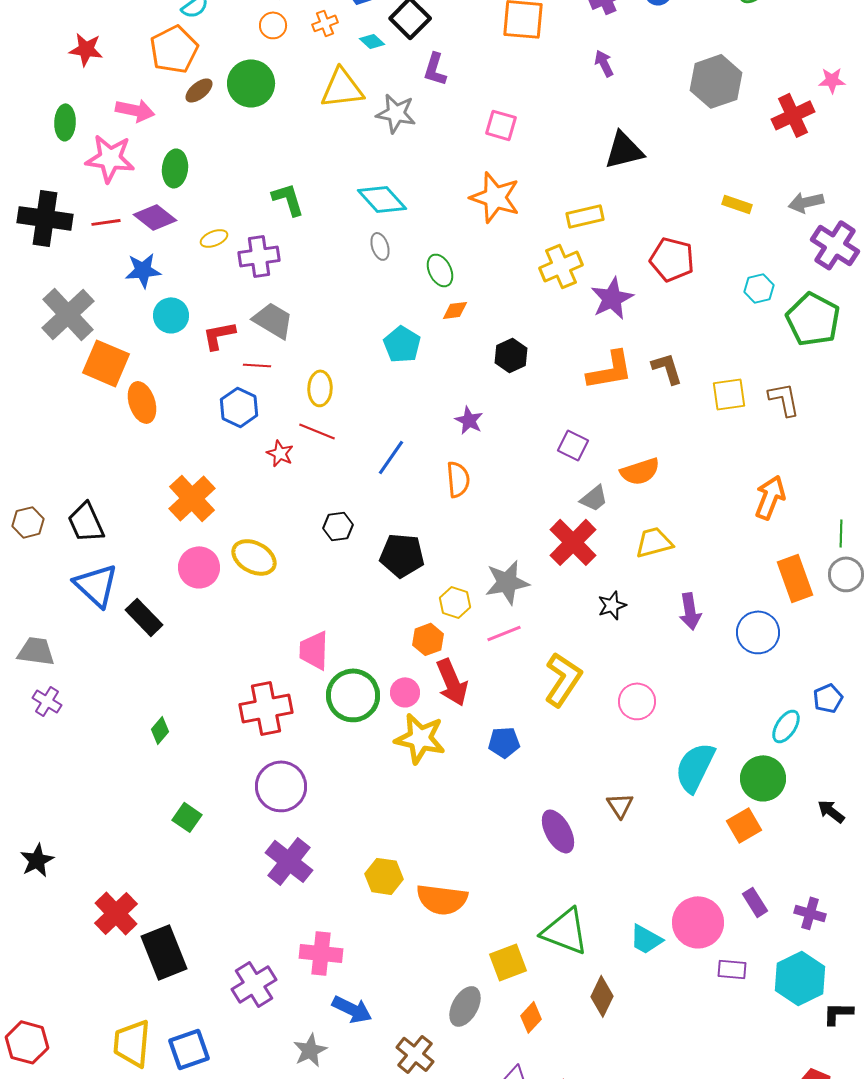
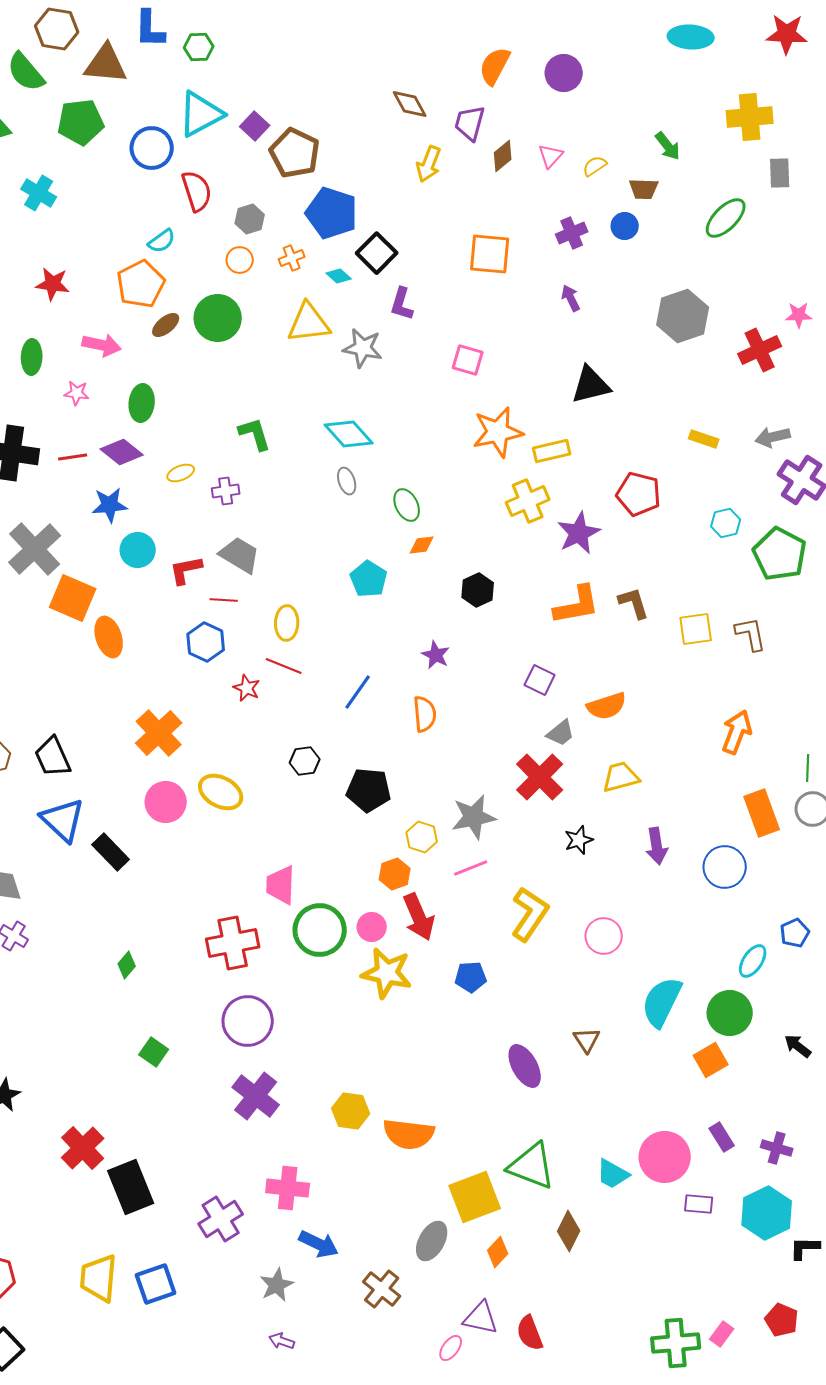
pink star: (110, 158) -> (77, 393), size x0.5
orange star: (495, 197) -> (498, 432), moved, turned -30
purple cross: (259, 256) -> (226, 491), size x0.7
yellow square: (508, 962) -> (475, 1197), size x1.4

